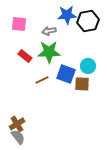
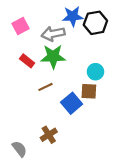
pink square: (19, 24) -> (21, 26), turned -35
gray arrow: (49, 31) -> (53, 34), size x1.5
blue square: (66, 74) -> (72, 103), moved, turned 30
brown cross: (17, 124) -> (49, 135), moved

